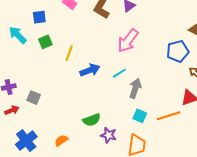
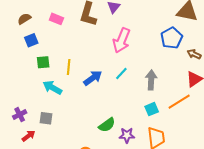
cyan arrow: (18, 35) -> (52, 88), moved
green square: (45, 42) -> (43, 62), turned 32
gray arrow: (135, 88) -> (151, 80), moved
cyan square: (140, 116) -> (152, 109), turned -32

